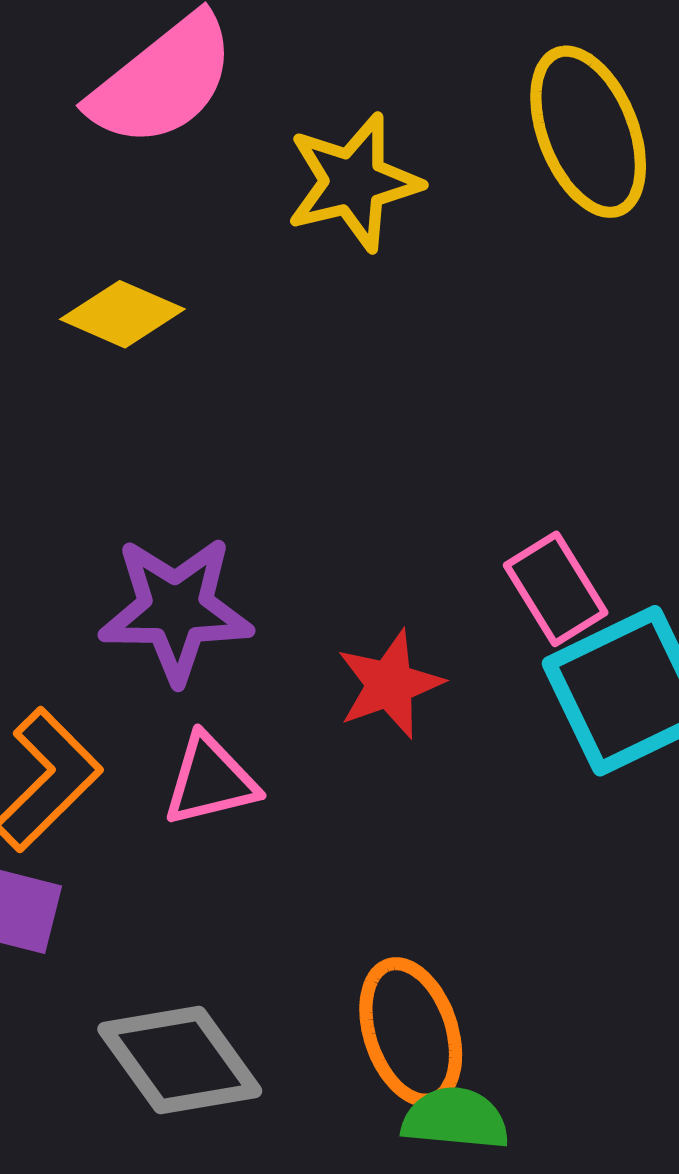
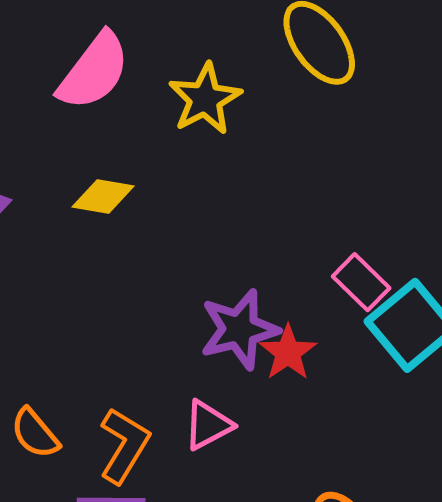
purple star: (176, 610) -> (239, 329), moved

